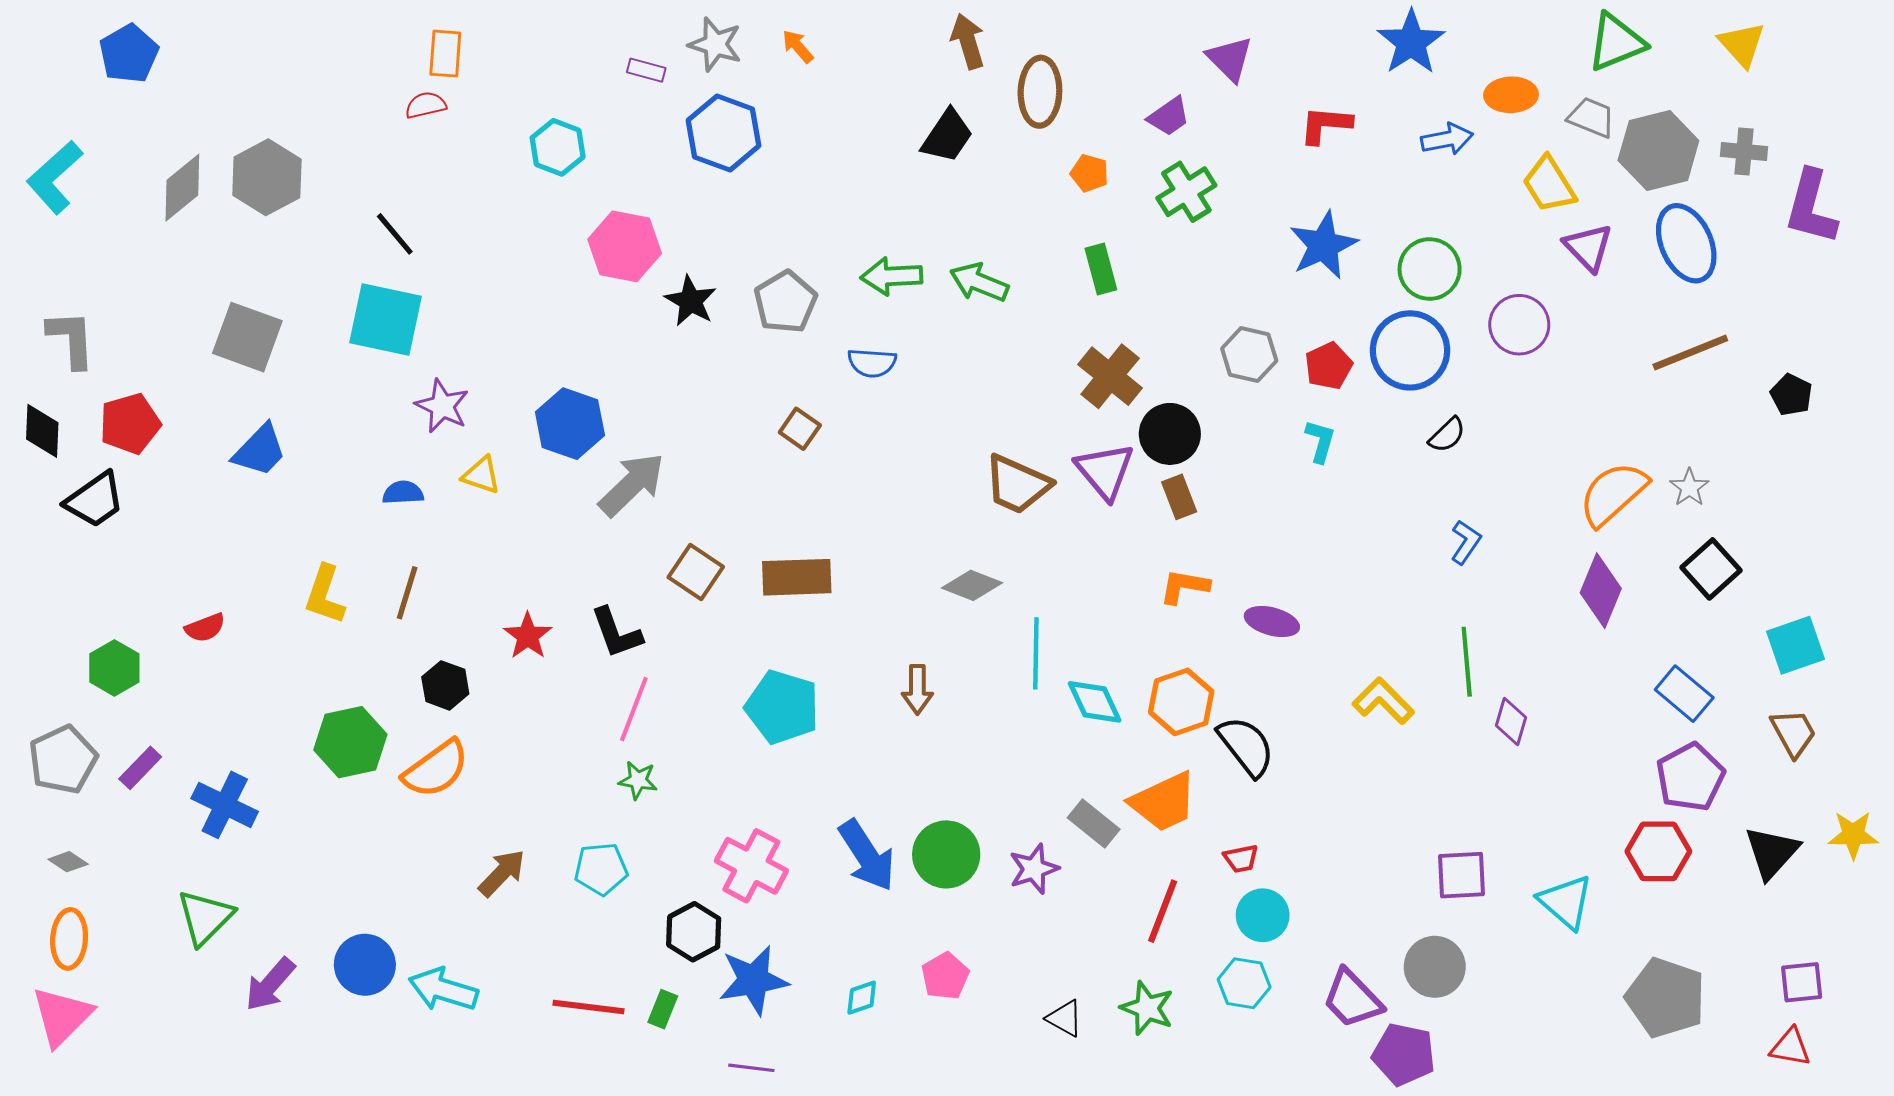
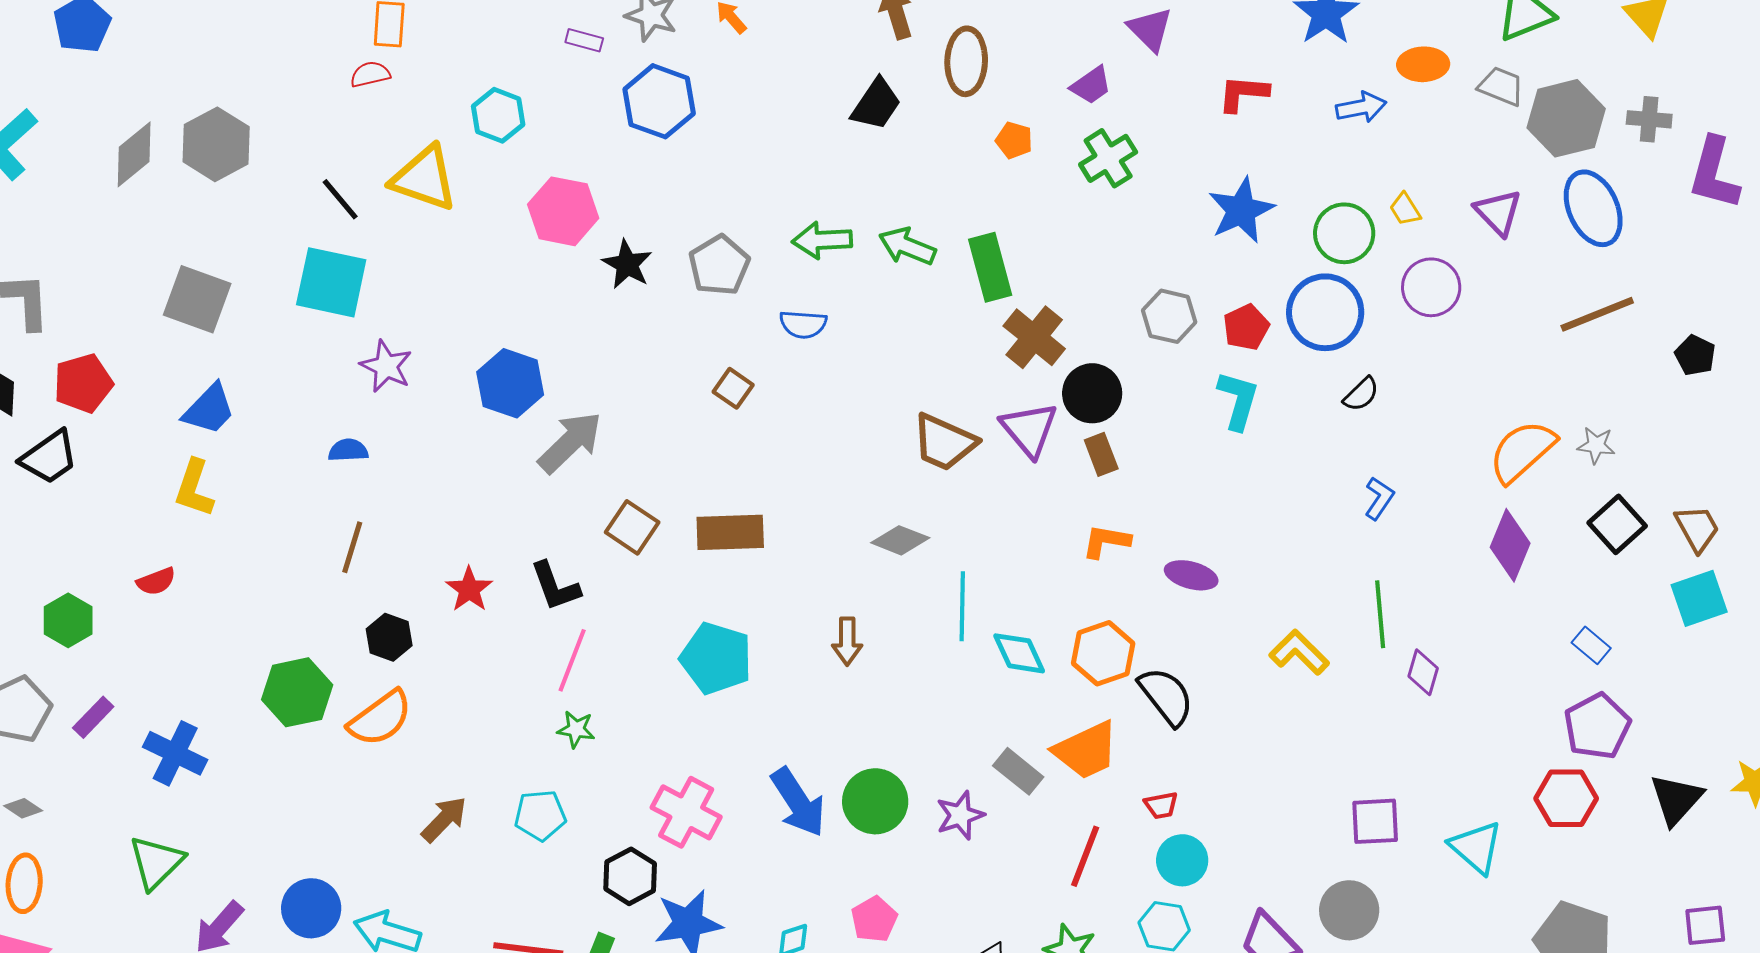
yellow trapezoid: (1549, 184) -> (1405, 209), moved, size x0.6
green rectangle: (1101, 269) -> (990, 267), moved, size x1.4
cyan L-shape: (1320, 441) -> (1238, 400), size x1.4
yellow triangle: (481, 475) -> (424, 178), moved, size x1.8
gray star: (1689, 488) -> (1596, 445), turned -30
yellow L-shape: (325, 595) -> (194, 488), moved
blue rectangle: (1684, 694) -> (1591, 645), size x0.7
brown trapezoid: (1793, 733) -> (1697, 528), moved

